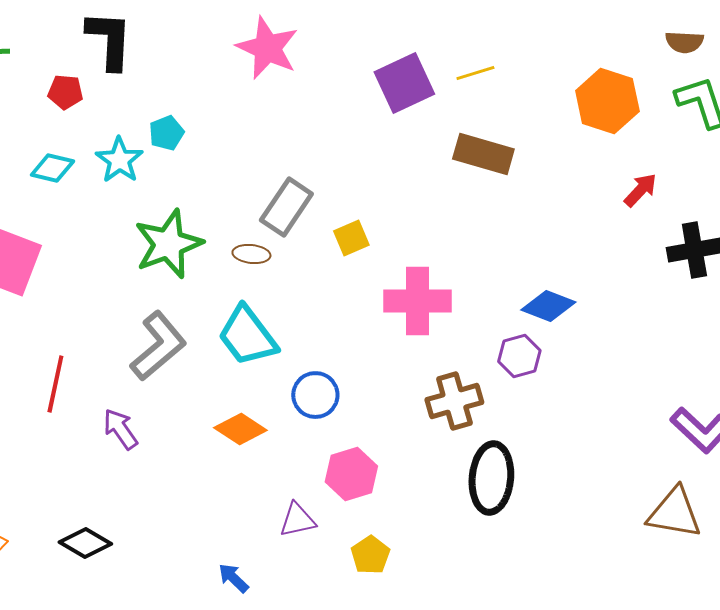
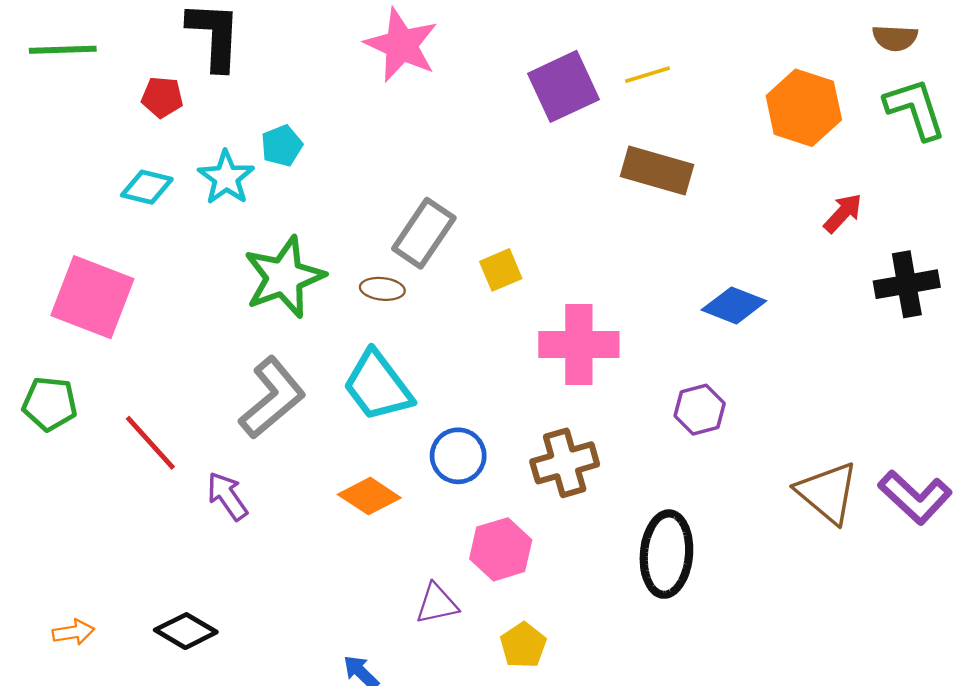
blue diamond: (548, 306) -> (734, 305), moved
red line: (55, 384) -> (150, 443), turned -54
brown cross: (454, 401) -> (565, 463), moved
brown triangle: (674, 513) -> (827, 493), moved, turned 30

